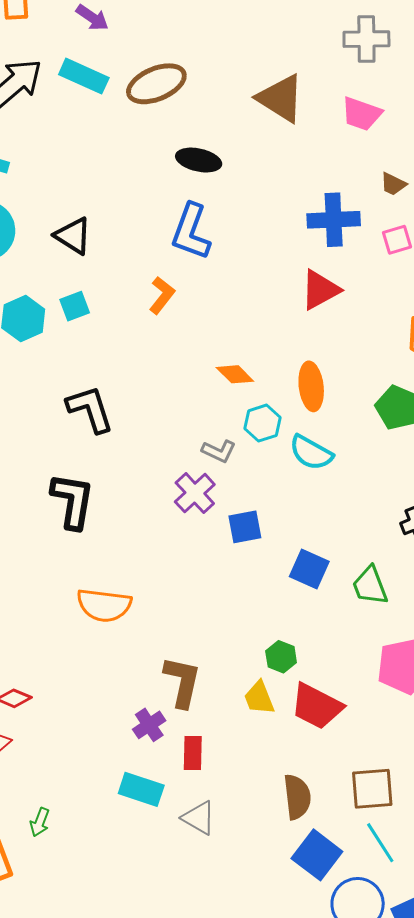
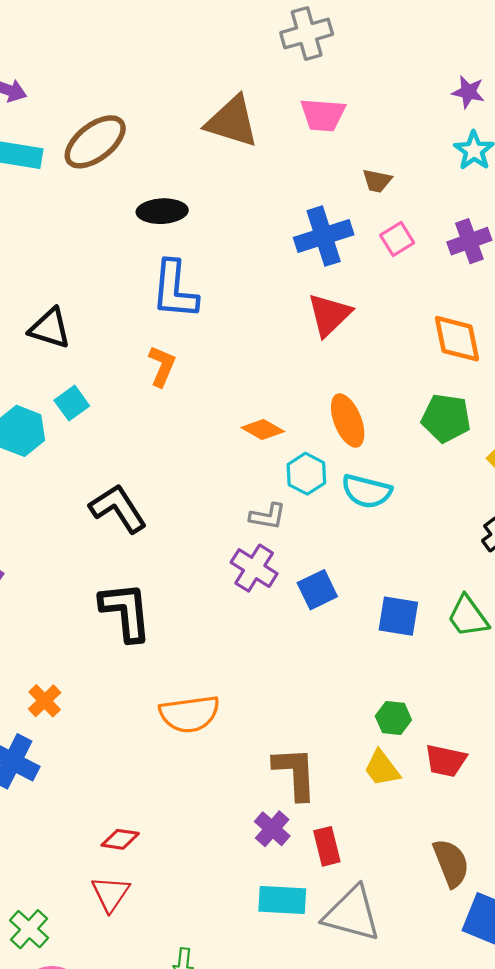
red trapezoid: (317, 706) -> (446, 761), size x0.7
gray triangle: (199, 818) -> (352, 914), size x1.5

